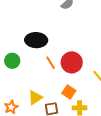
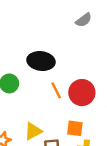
orange square: (69, 92) -> (75, 128), turned -32

